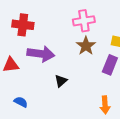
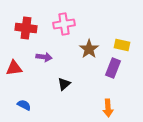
pink cross: (84, 21) -> (64, 24), moved
purple arrow: (41, 54) -> (44, 57), size x0.6

